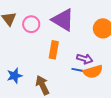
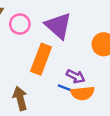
orange rectangle: (54, 50) -> (41, 59), size x1.4

